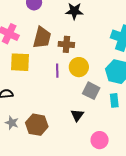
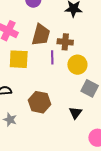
purple line: (57, 71) -> (52, 57), moved
brown hexagon: (37, 125) -> (39, 102), moved

